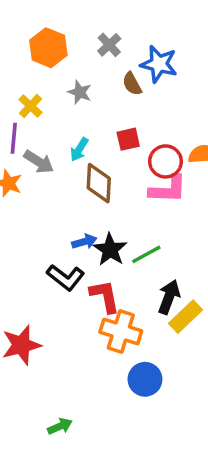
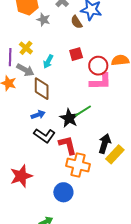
gray star: (80, 92) -> (43, 20), moved
yellow cross: (31, 106) -> (26, 48), moved
brown diamond: (99, 183) -> (42, 89), moved
blue arrow: (84, 242) -> (38, 115), moved
green line: (146, 254) -> (83, 111), moved
blue circle: (145, 379) -> (63, 192), moved

